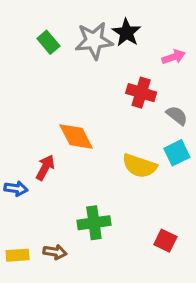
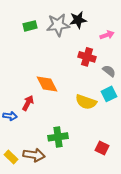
black star: (126, 33) -> (78, 20), turned 30
green rectangle: (48, 42) -> (30, 26), turned -64
brown arrow: (55, 252) -> (34, 155), size x1.5
yellow rectangle: (18, 255) -> (11, 157), turned 48

